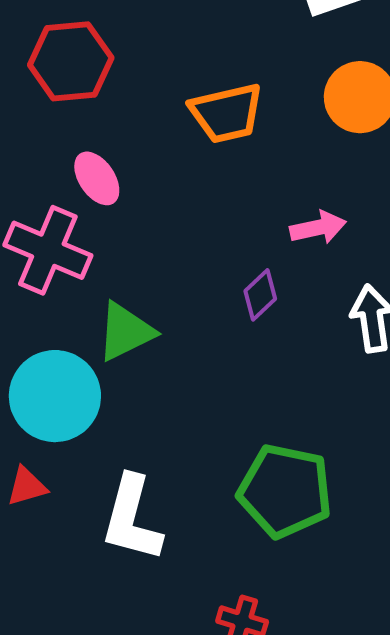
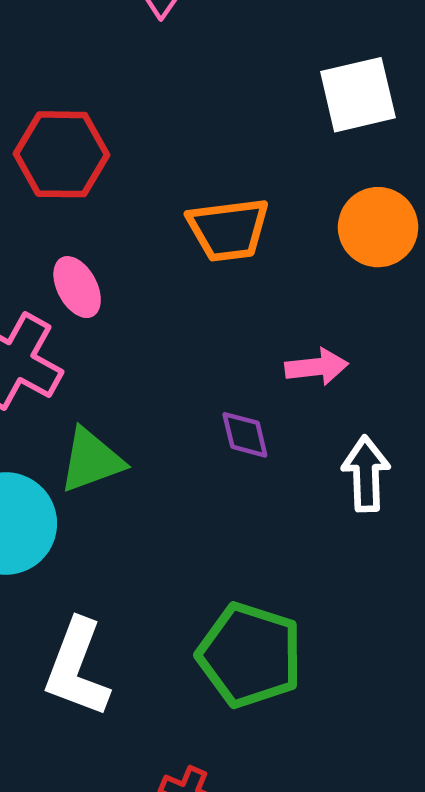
purple diamond: (260, 295) -> (245, 435), turned -66

